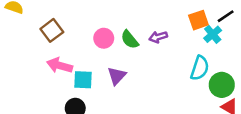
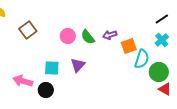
orange square: (198, 20) -> (129, 46), moved
cyan cross: (213, 34) -> (162, 40), moved
pink arrow: (60, 65) -> (23, 81), moved

